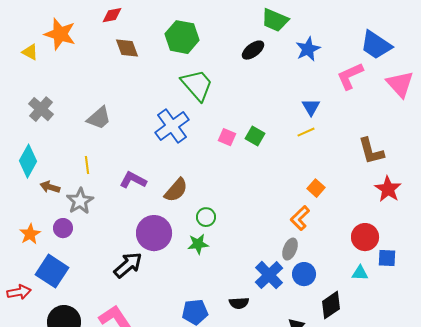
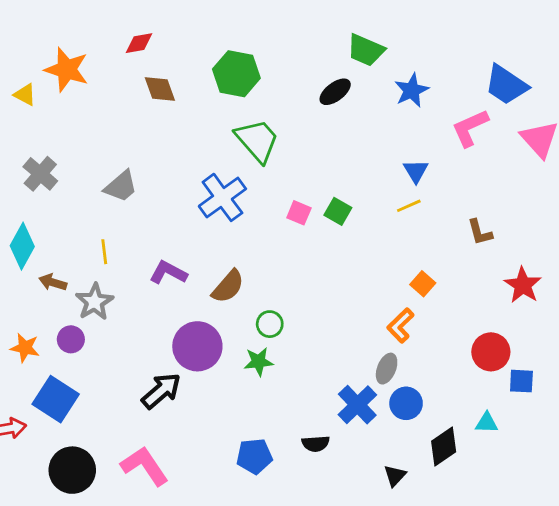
brown L-shape: (371, 151) -> (480, 232), moved, size x0.7
orange star: (30, 234) -> (25, 348), turned -30
cyan triangle: (360, 273) -> (487, 423), moved

